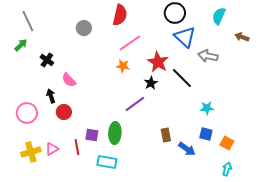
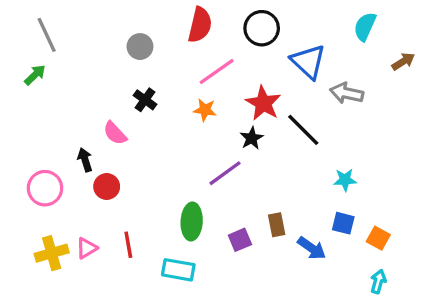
black circle: (175, 13) -> (262, 28), moved
brown arrow: (242, 37) -> (403, 62), turned 128
black cross: (47, 60) -> (145, 100), moved
purple square: (92, 135) -> (240, 240), moved, turned -32

